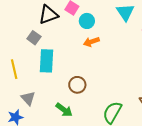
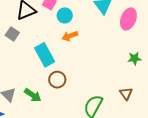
cyan rectangle: (47, 61) -> (45, 55), moved, turned -30
green arrow: (64, 110) -> (33, 95), moved

